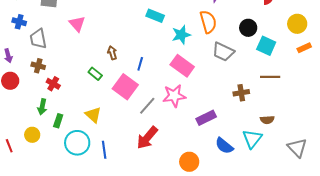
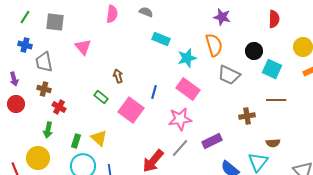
blue line: (140, 64) -> (154, 92), moved
gray line: (147, 106) -> (180, 148), moved
green rectangle: (58, 121) -> (76, 141), moved
yellow circle: (32, 135) -> (38, 158), size x1.5

